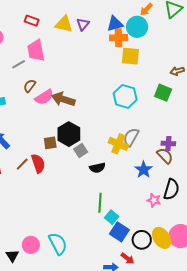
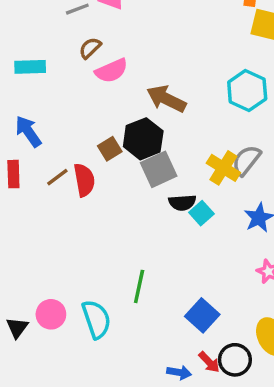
brown arrow: (63, 99) -> (166, 99), moved
brown square: (50, 143) -> (110, 149), turned -32
gray square: (81, 151) -> (159, 169), size x1.5
green line: (100, 203) -> (139, 286), moved
cyan square: (112, 217) -> (201, 213), moved
black circle: (142, 240) -> (235, 360), moved

